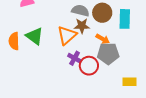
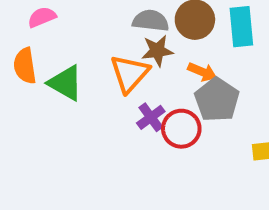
orange semicircle: (14, 41) -> (25, 66), moved
gray pentagon: (108, 54) -> (217, 100), turned -30
purple cross: (75, 58) -> (151, 117), turned 32

